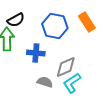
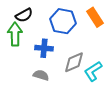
gray semicircle: (45, 82) -> (41, 75), moved
cyan L-shape: (72, 83) -> (93, 71), moved

